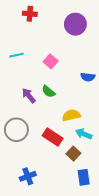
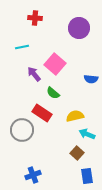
cyan line: (16, 55) -> (22, 47), moved
pink square: (51, 61) -> (55, 64), size x1.5
purple arrow: (29, 96) -> (34, 74), moved
red rectangle: (53, 137) -> (42, 113), moved

